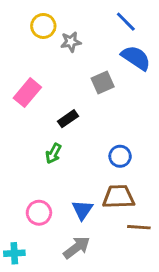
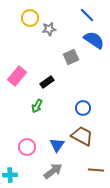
pink rectangle: (27, 93) -> (17, 76), moved
brown trapezoid: (119, 197) -> (82, 136), turned 30
brown line: (139, 227) -> (96, 170), moved

